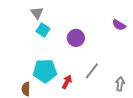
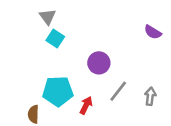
purple circle: (76, 38) -> (99, 63), moved
gray arrow: (120, 84) -> (150, 96), moved

